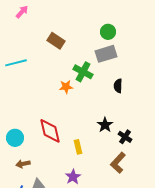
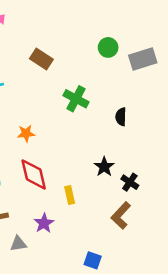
gray rectangle: (106, 54) -> (143, 59), moved
orange star: (66, 87) -> (26, 133), moved
purple star: (73, 177) -> (44, 223), moved

